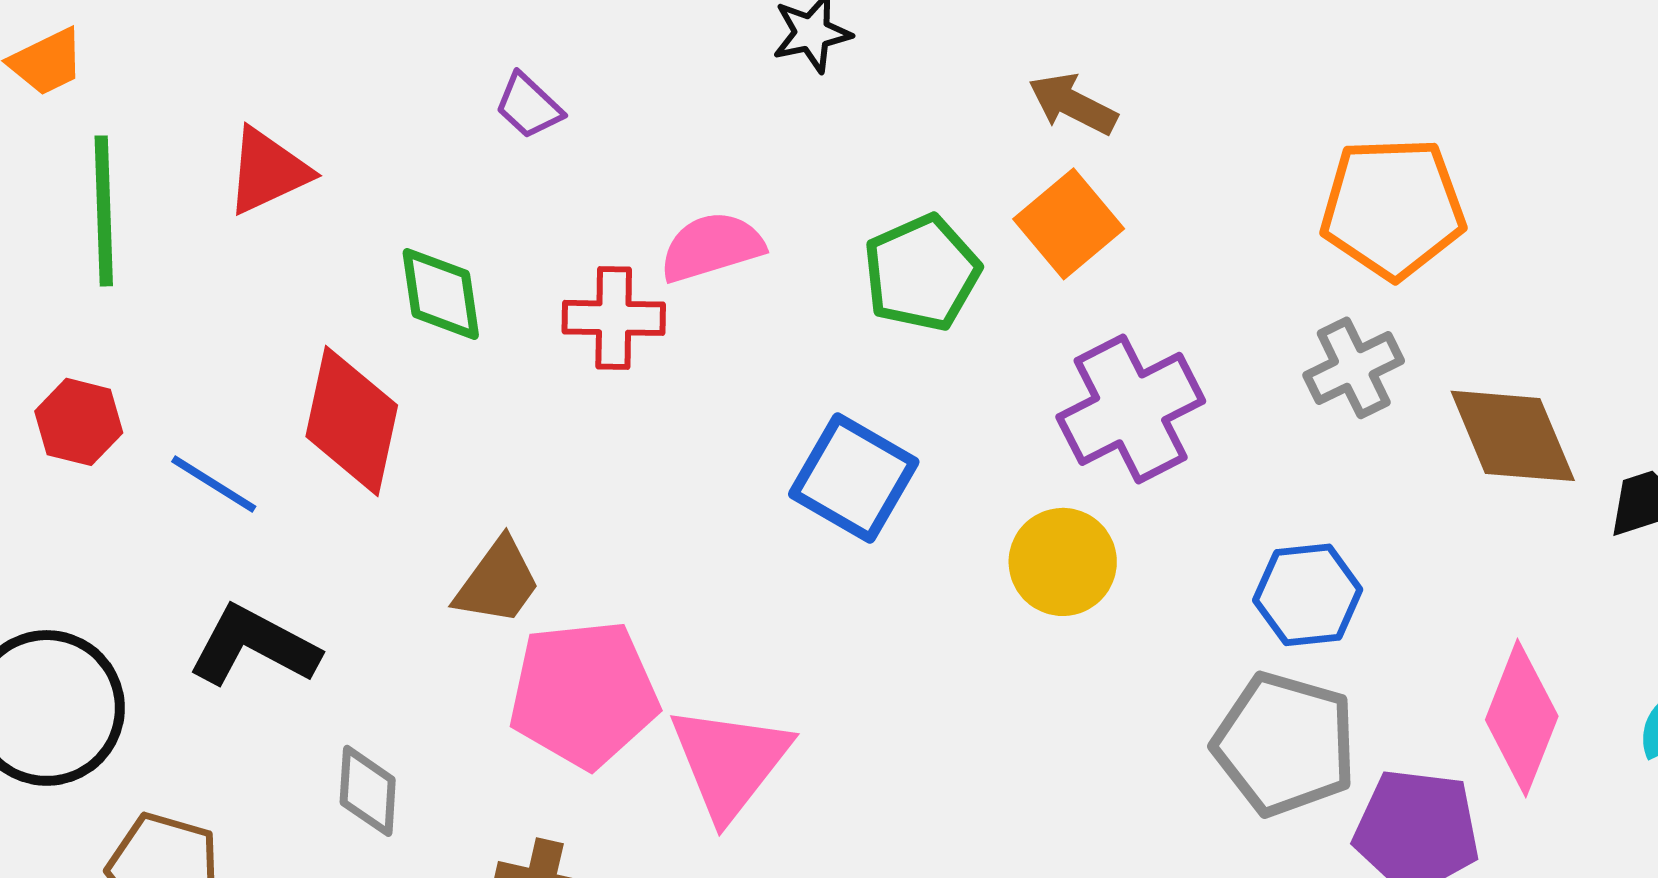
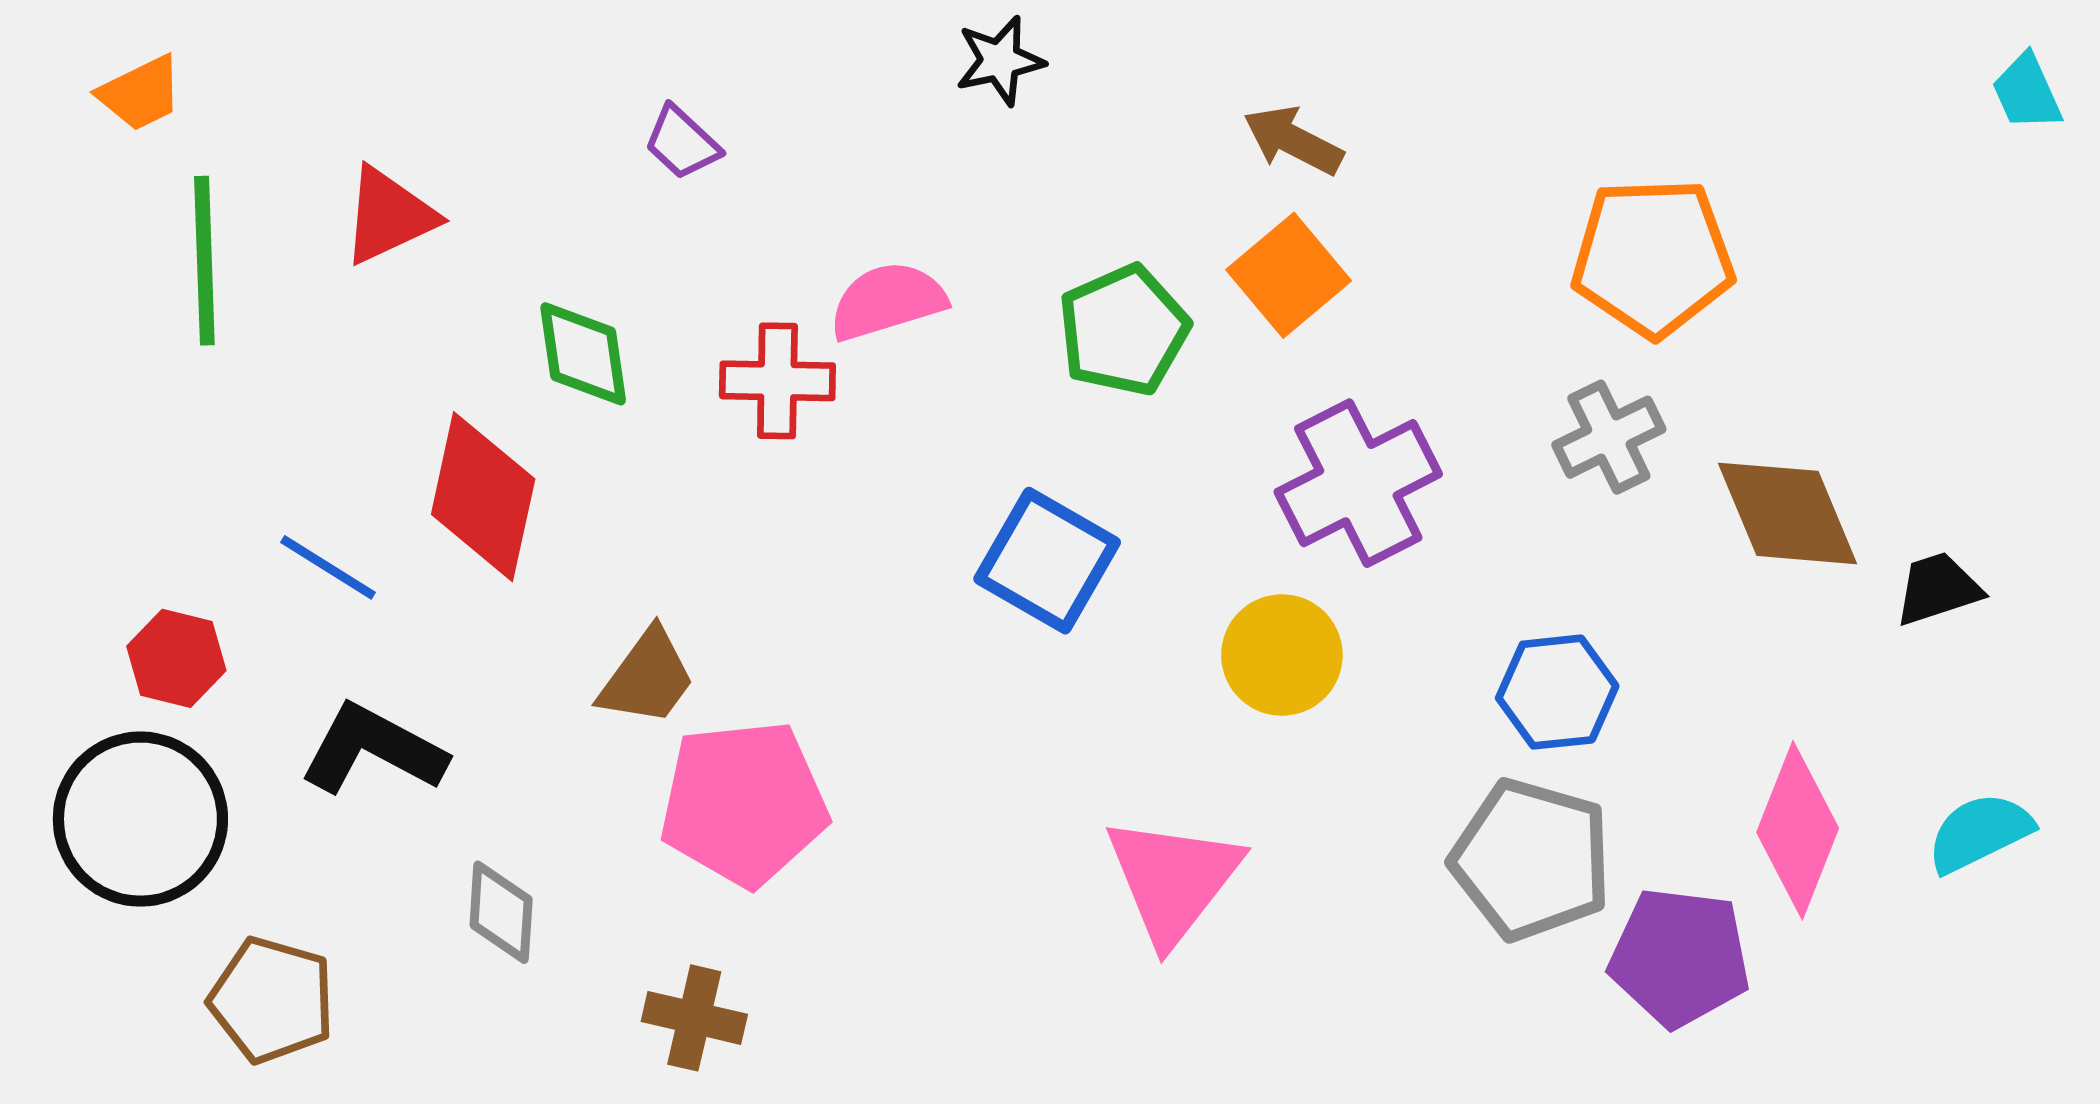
red hexagon: (79, 422) -> (176, 658), moved
pink triangle: (730, 762) -> (1173, 880), moved

